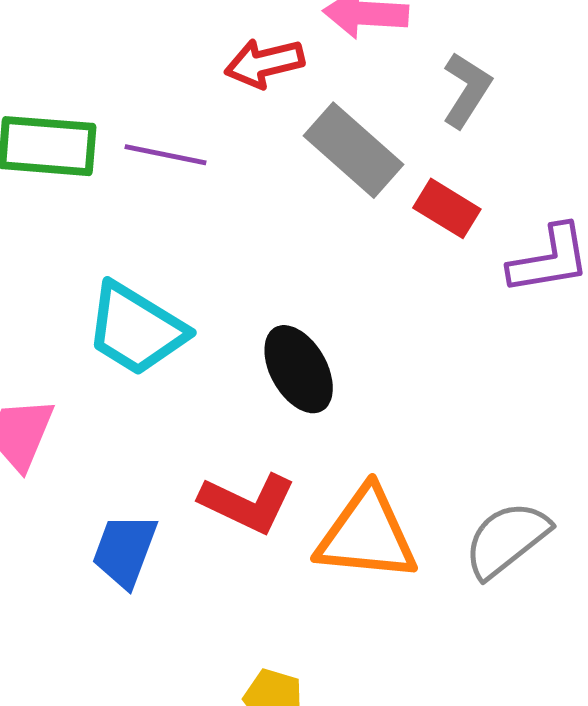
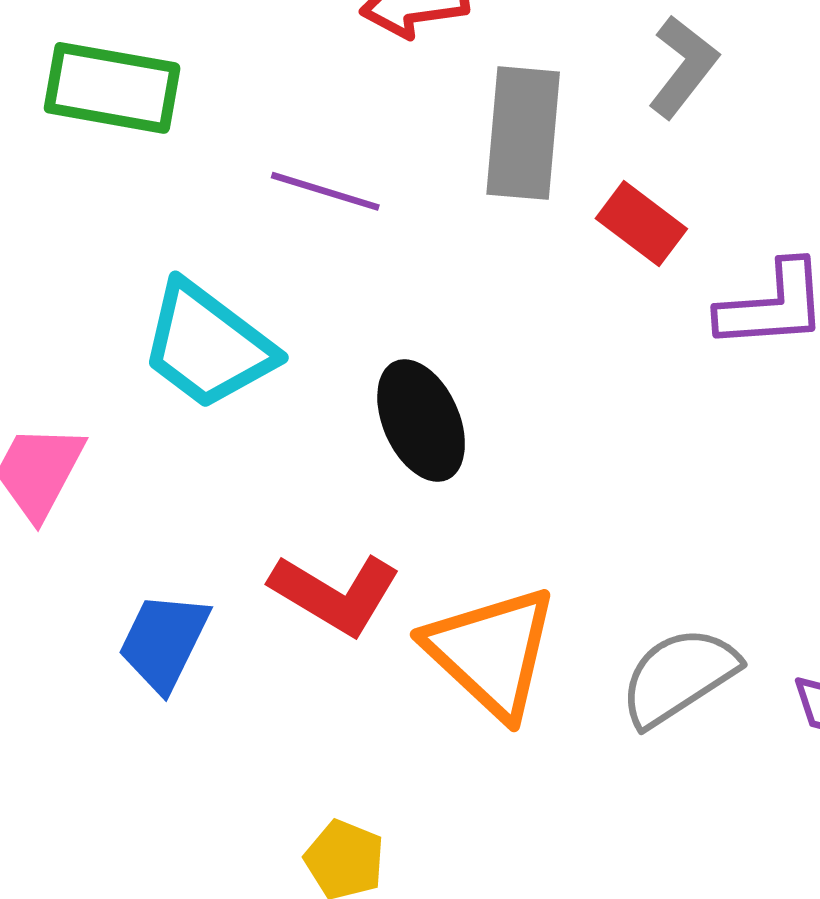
gray rectangle: (353, 150) -> (523, 133), turned 48
purple line: (165, 155) -> (325, 191), moved
orange triangle: (367, 535) -> (491, 652), turned 32

